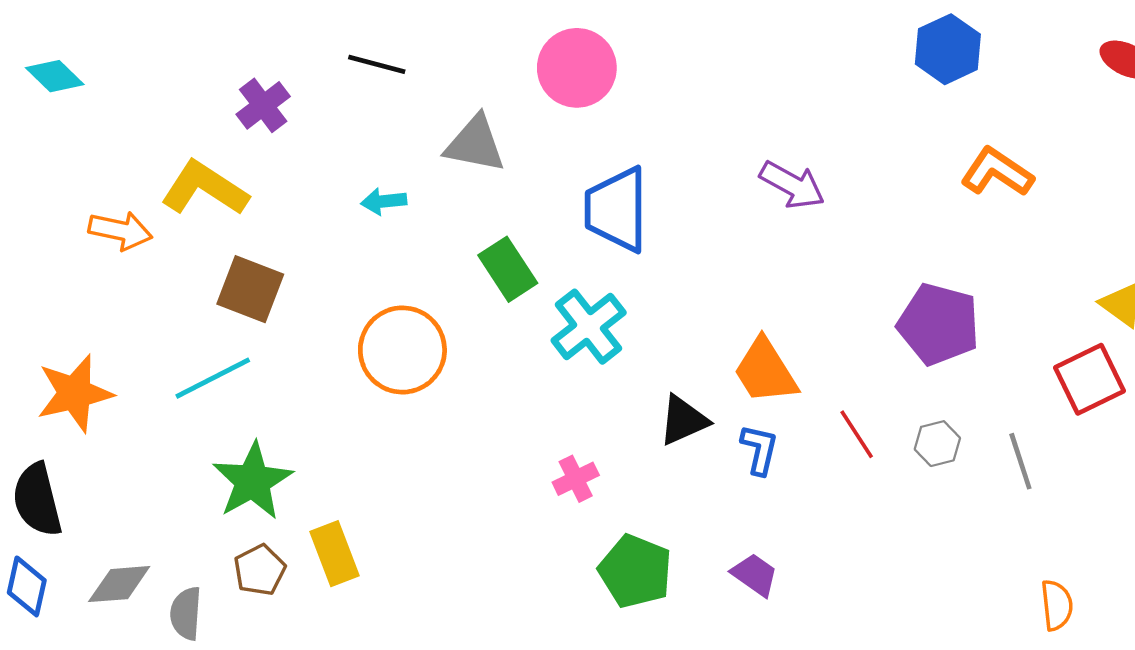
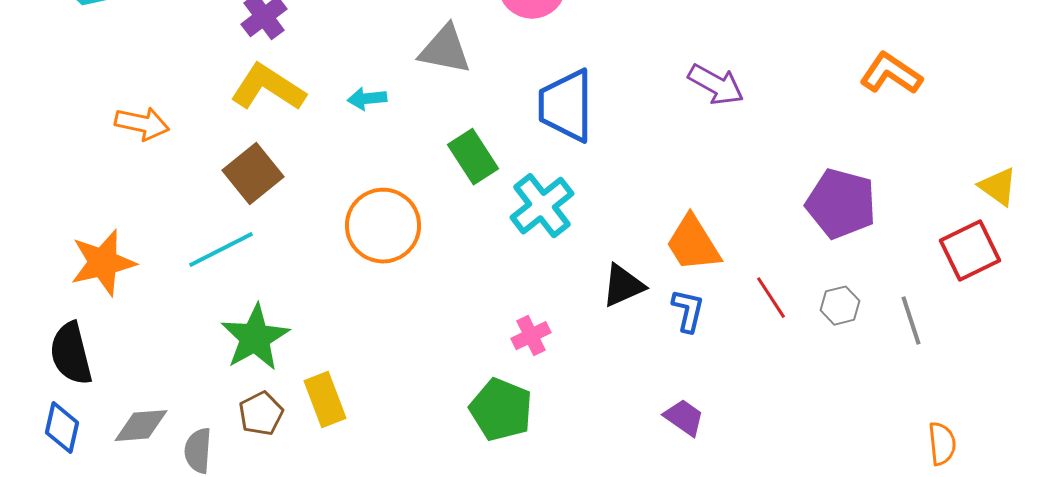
yellow L-shape: (205, 188) -> (268, 88), moved
brown square: (250, 289) -> (253, 174), turned 30
green pentagon: (635, 571) -> (501, 410), moved

